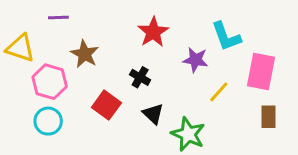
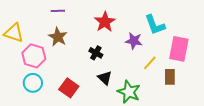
purple line: (58, 18) -> (58, 11), moved
red square: (106, 105) -> (69, 88), moved
brown rectangle: (268, 117) -> (170, 77), moved

